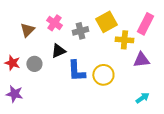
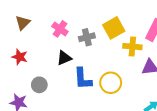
brown triangle: (27, 30) -> (23, 23), moved
red star: (12, 63) -> (20, 57), moved
gray circle: (34, 64) -> (39, 85), moved

